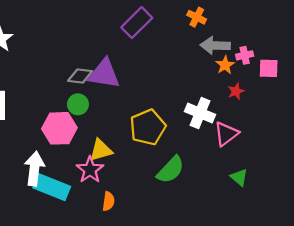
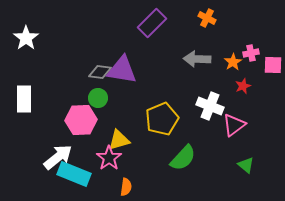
gray arrow: (215, 45) -> (197, 59), moved
white arrow: (34, 169) -> (58, 157), turned 44

